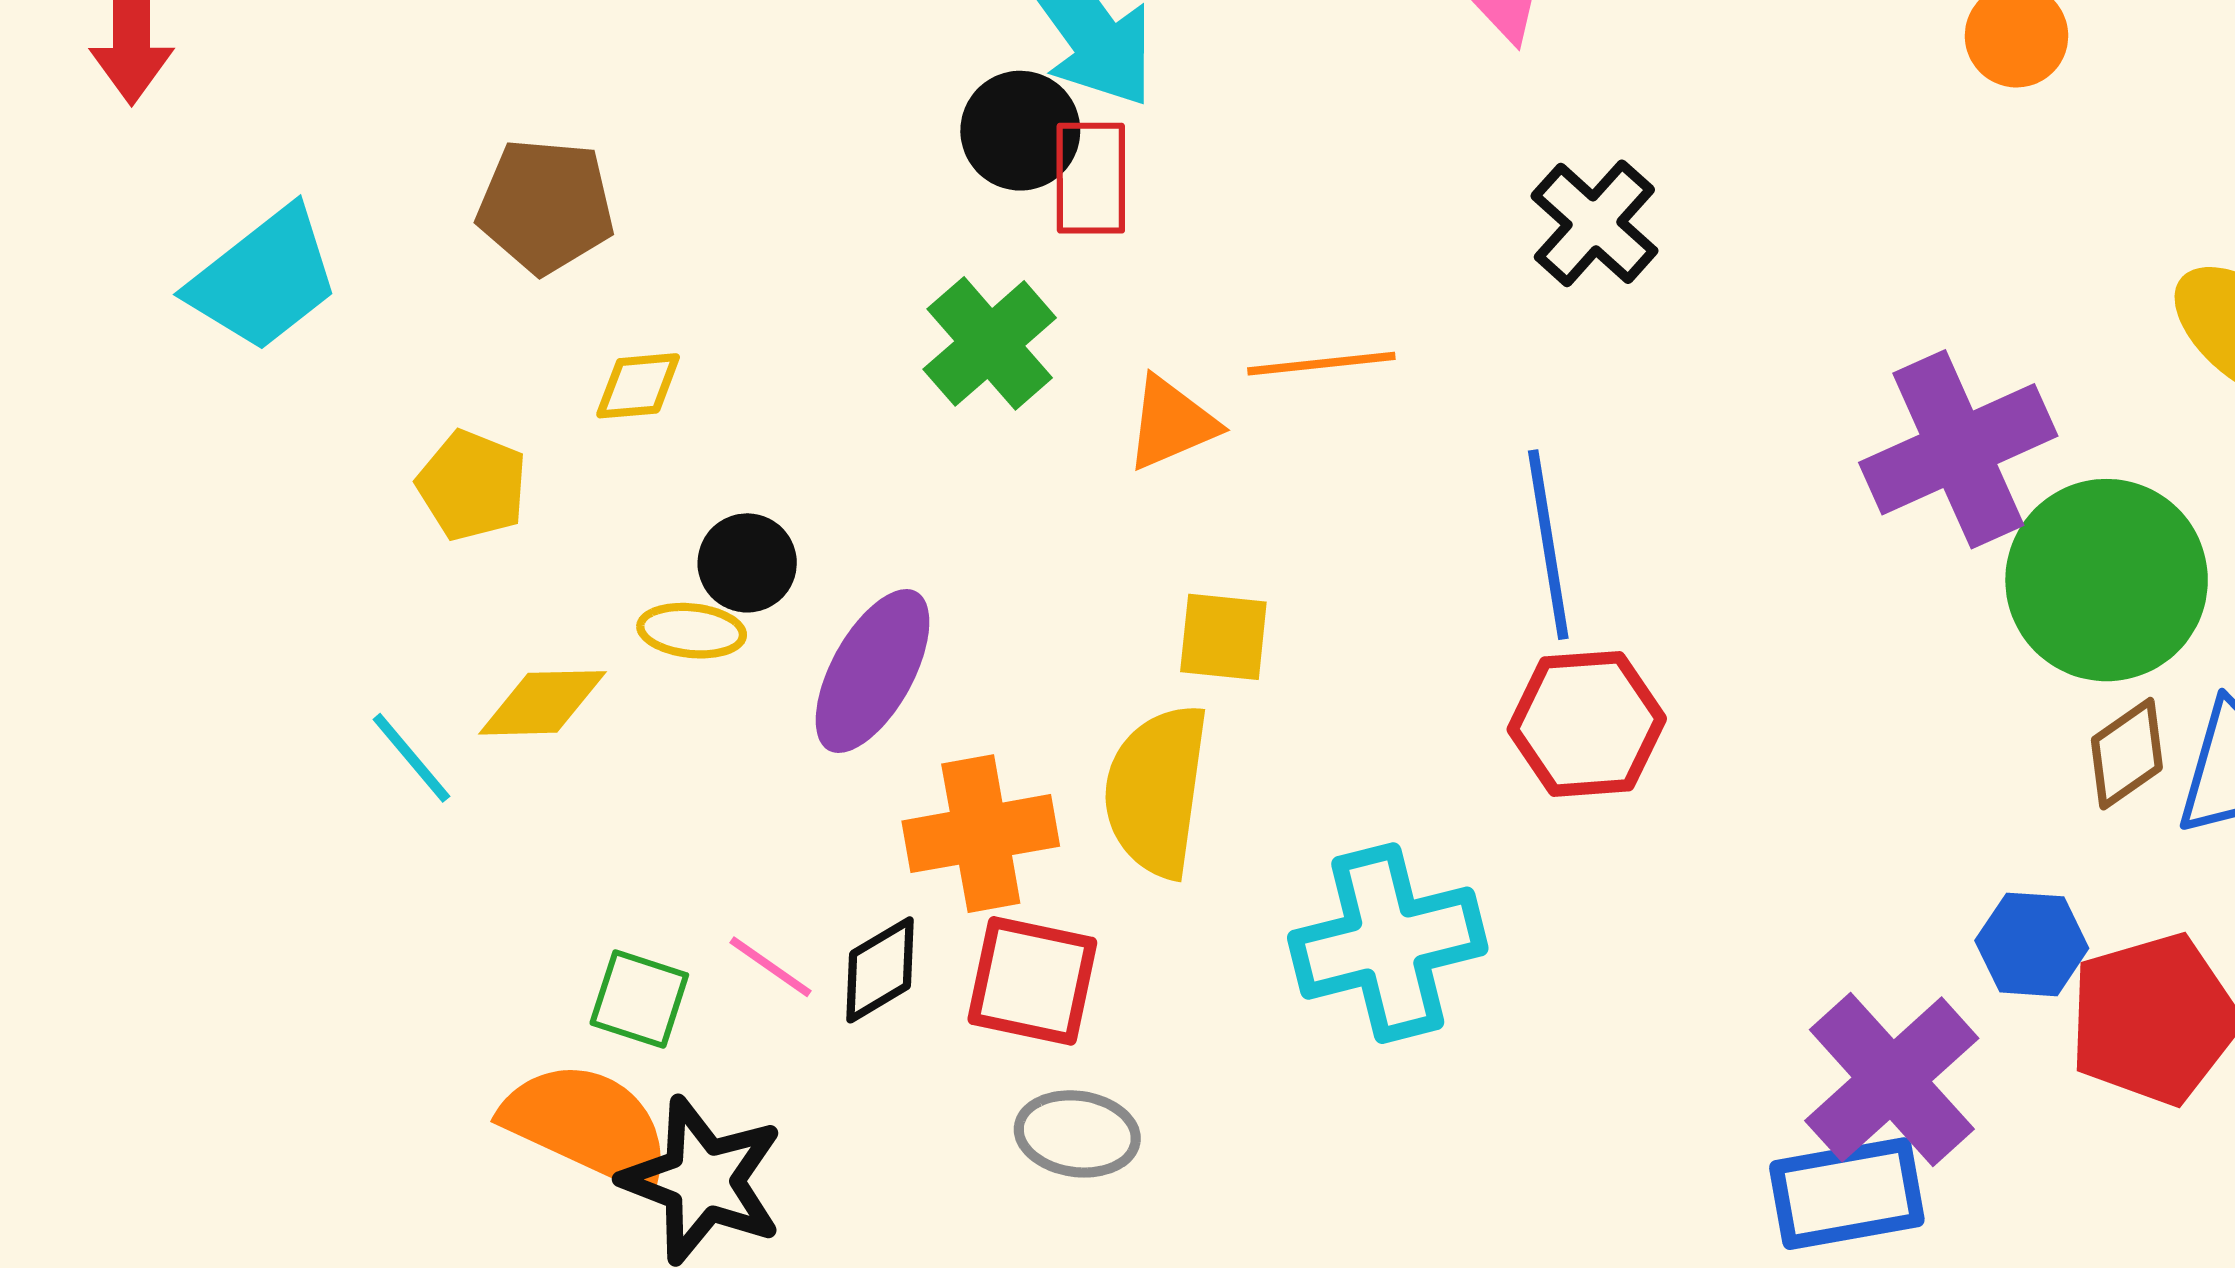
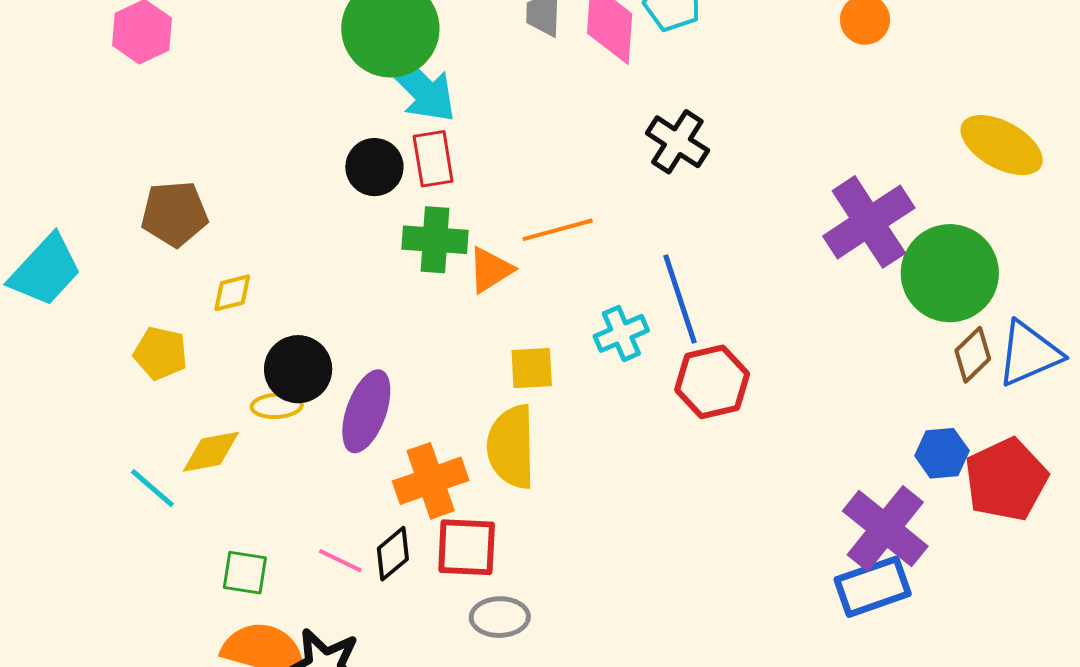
black circle: (1020, 131) -> (374, 167), moved
green cross: (990, 343) -> (435, 240), moved, turned -36
black circle: (747, 563) -> (298, 369), size x1.4
cyan cross: (1388, 943) -> (621, 333), moved, size x0.6
green square: (639, 999) -> (245, 573), moved

